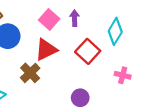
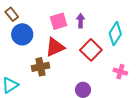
pink square: (49, 19) -> (59, 21), turned 30
brown cross: (30, 73) -> (40, 67), turned 30

